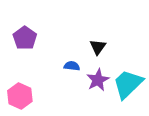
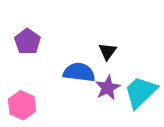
blue semicircle: (72, 66) -> (79, 72), size x1.8

